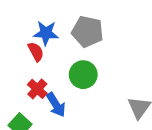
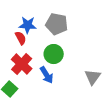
red cross: (37, 89) -> (22, 64), size x1.5
blue arrow: (56, 105) -> (47, 75), moved

